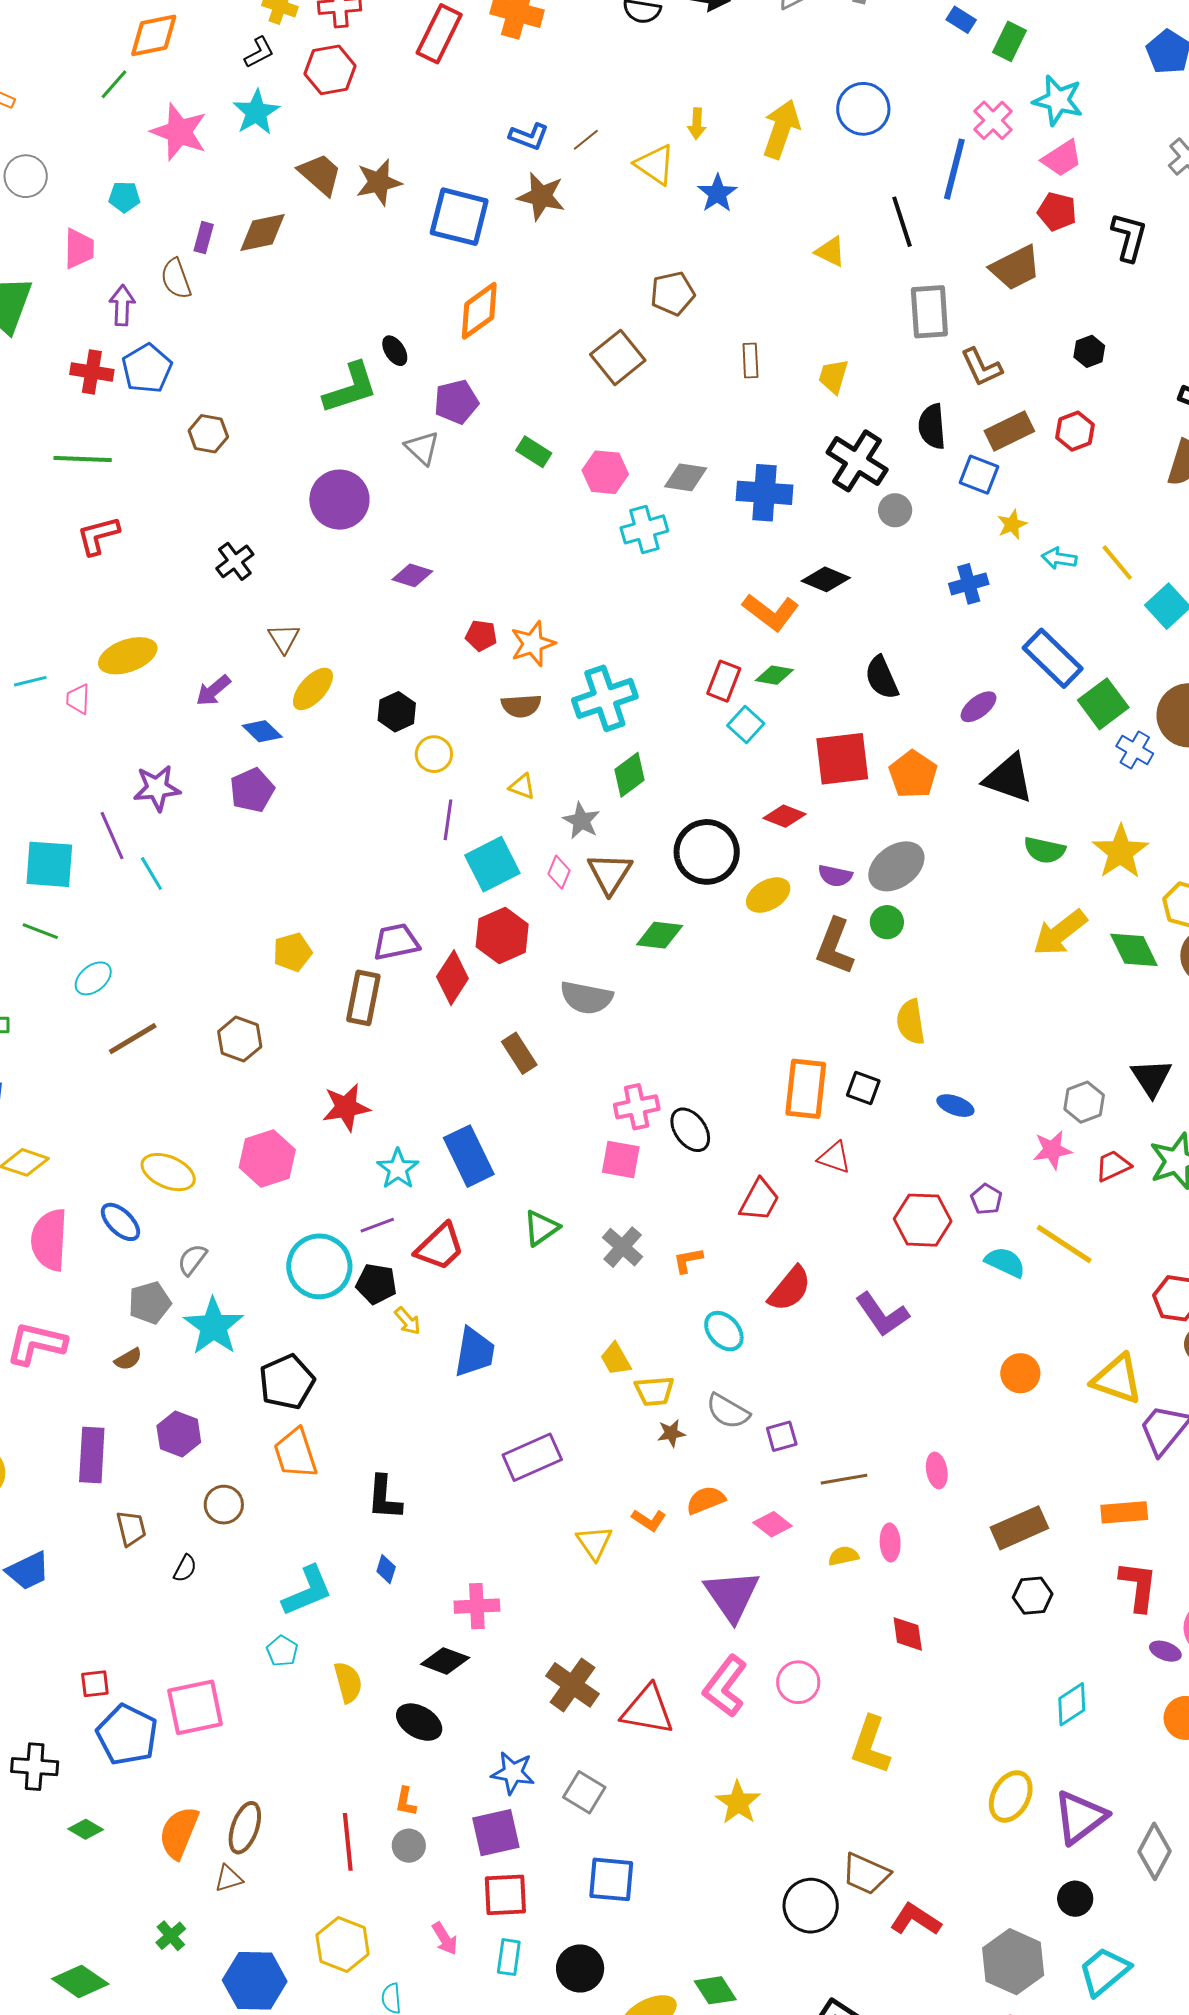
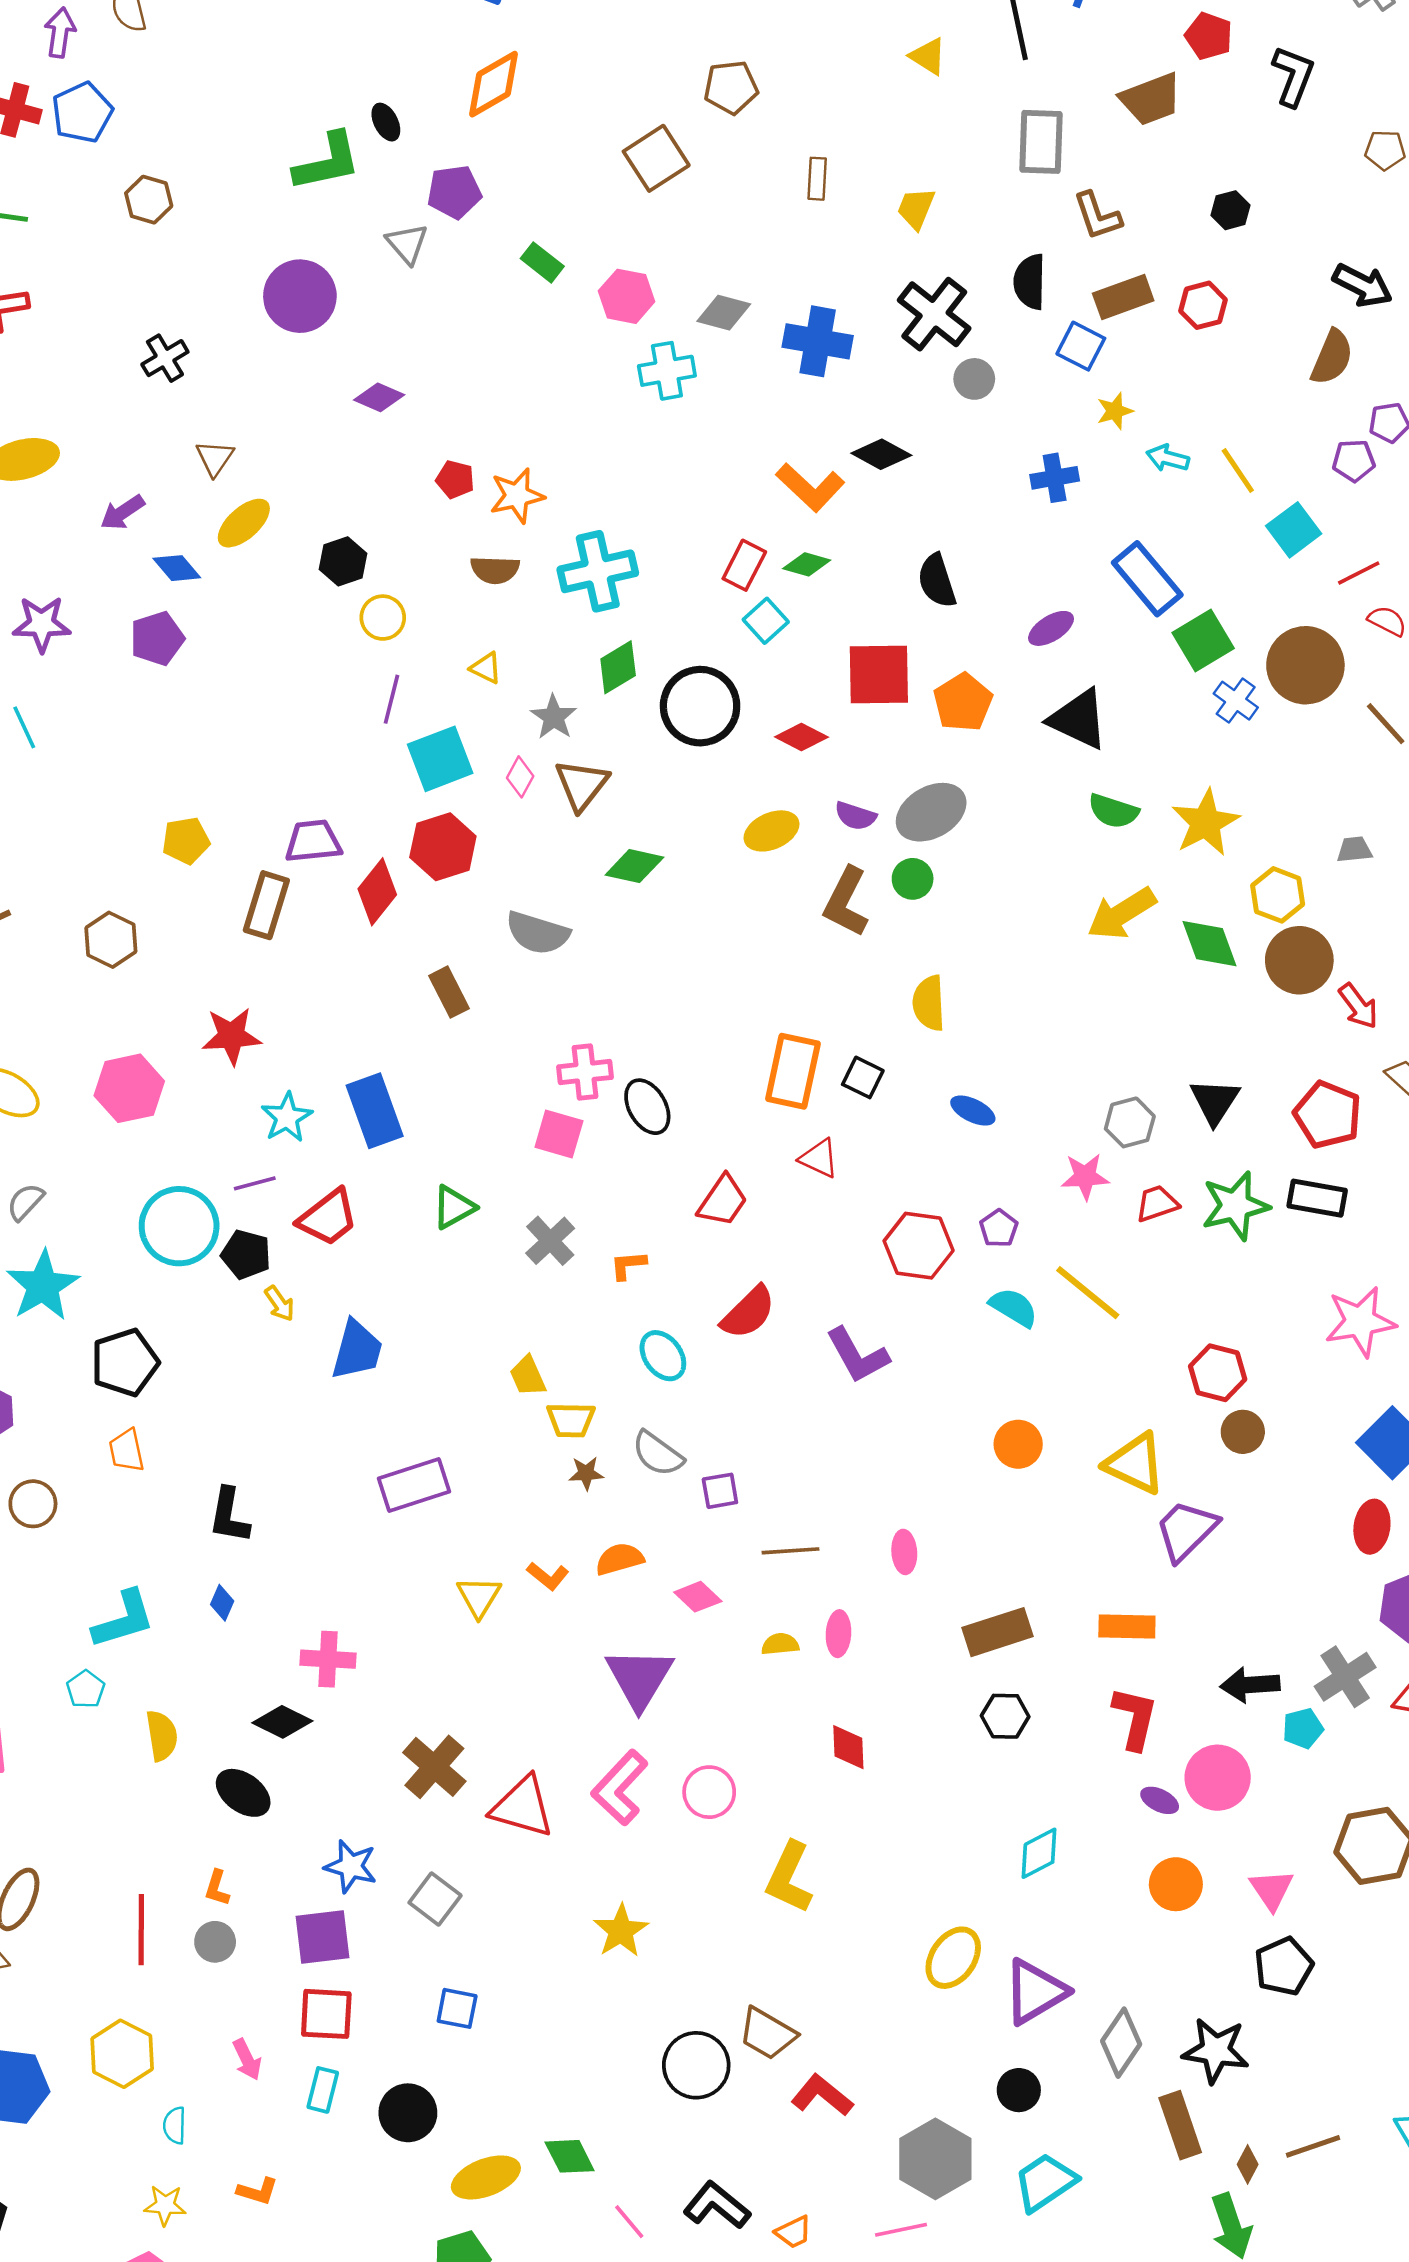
black circle: (707, 852) -> (700, 706), moved
orange trapezoid: (296, 1453) -> (127, 1451), size x0.7
blue square: (611, 1879) -> (457, 2008), size x0.7

